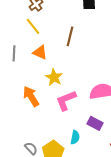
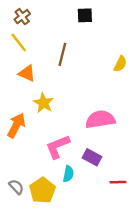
orange arrow: (31, 96) -> (16, 125), turned 60
pink L-shape: (66, 100) -> (58, 147), moved

